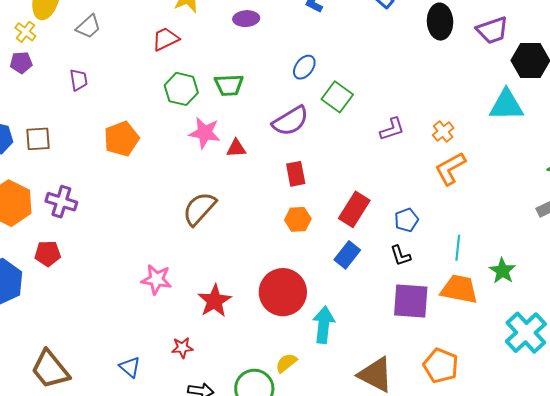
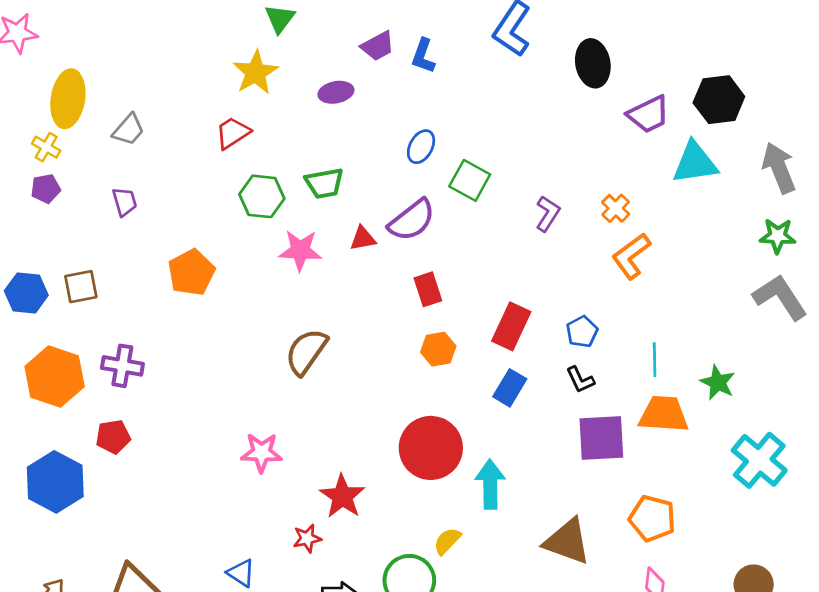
purple trapezoid: (492, 30) -> (649, 114), moved
purple L-shape: (392, 129) -> (548, 214), turned -32
red triangle: (236, 148) -> (363, 238), moved
red star: (215, 301) -> (342, 496), moved

